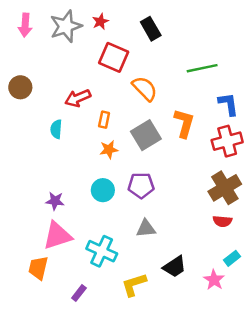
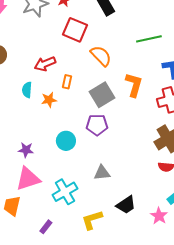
orange star: (109, 149) -> (49, 100), moved
purple pentagon: (141, 185) -> (97, 125), moved
cyan cross: (102, 251) -> (65, 192), turned 35

